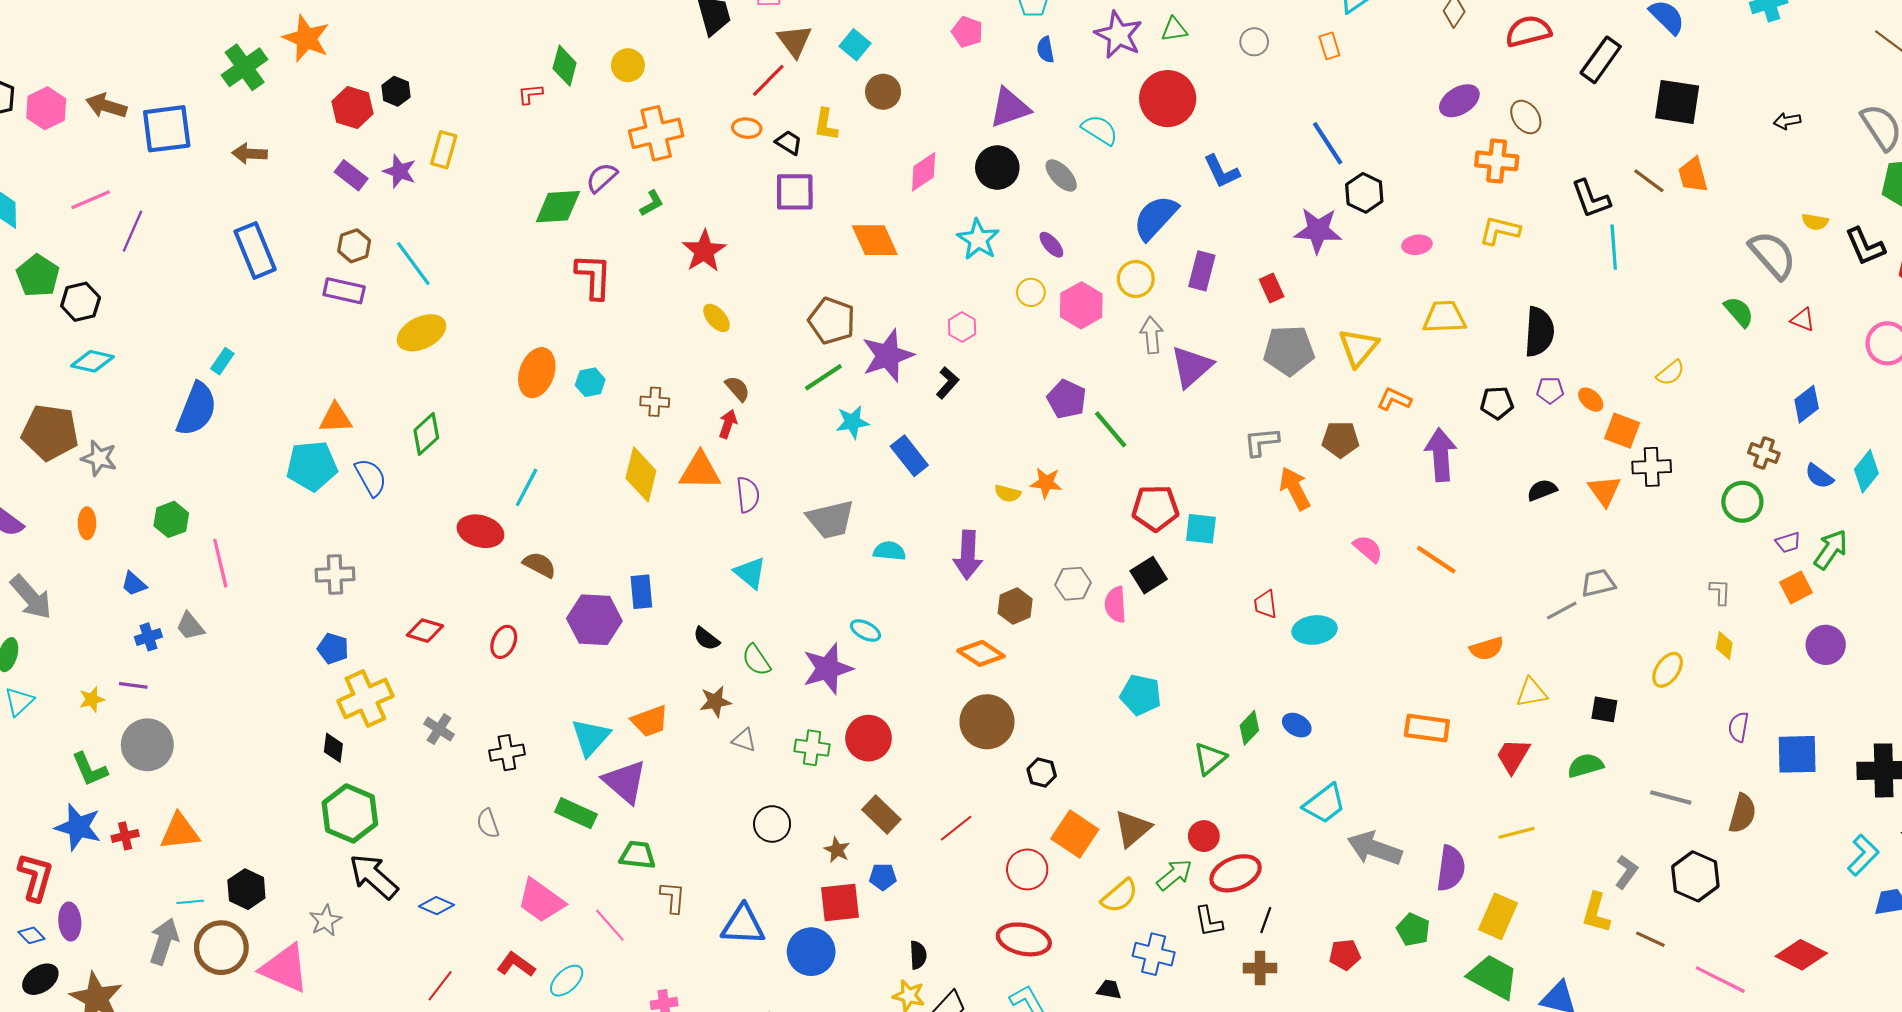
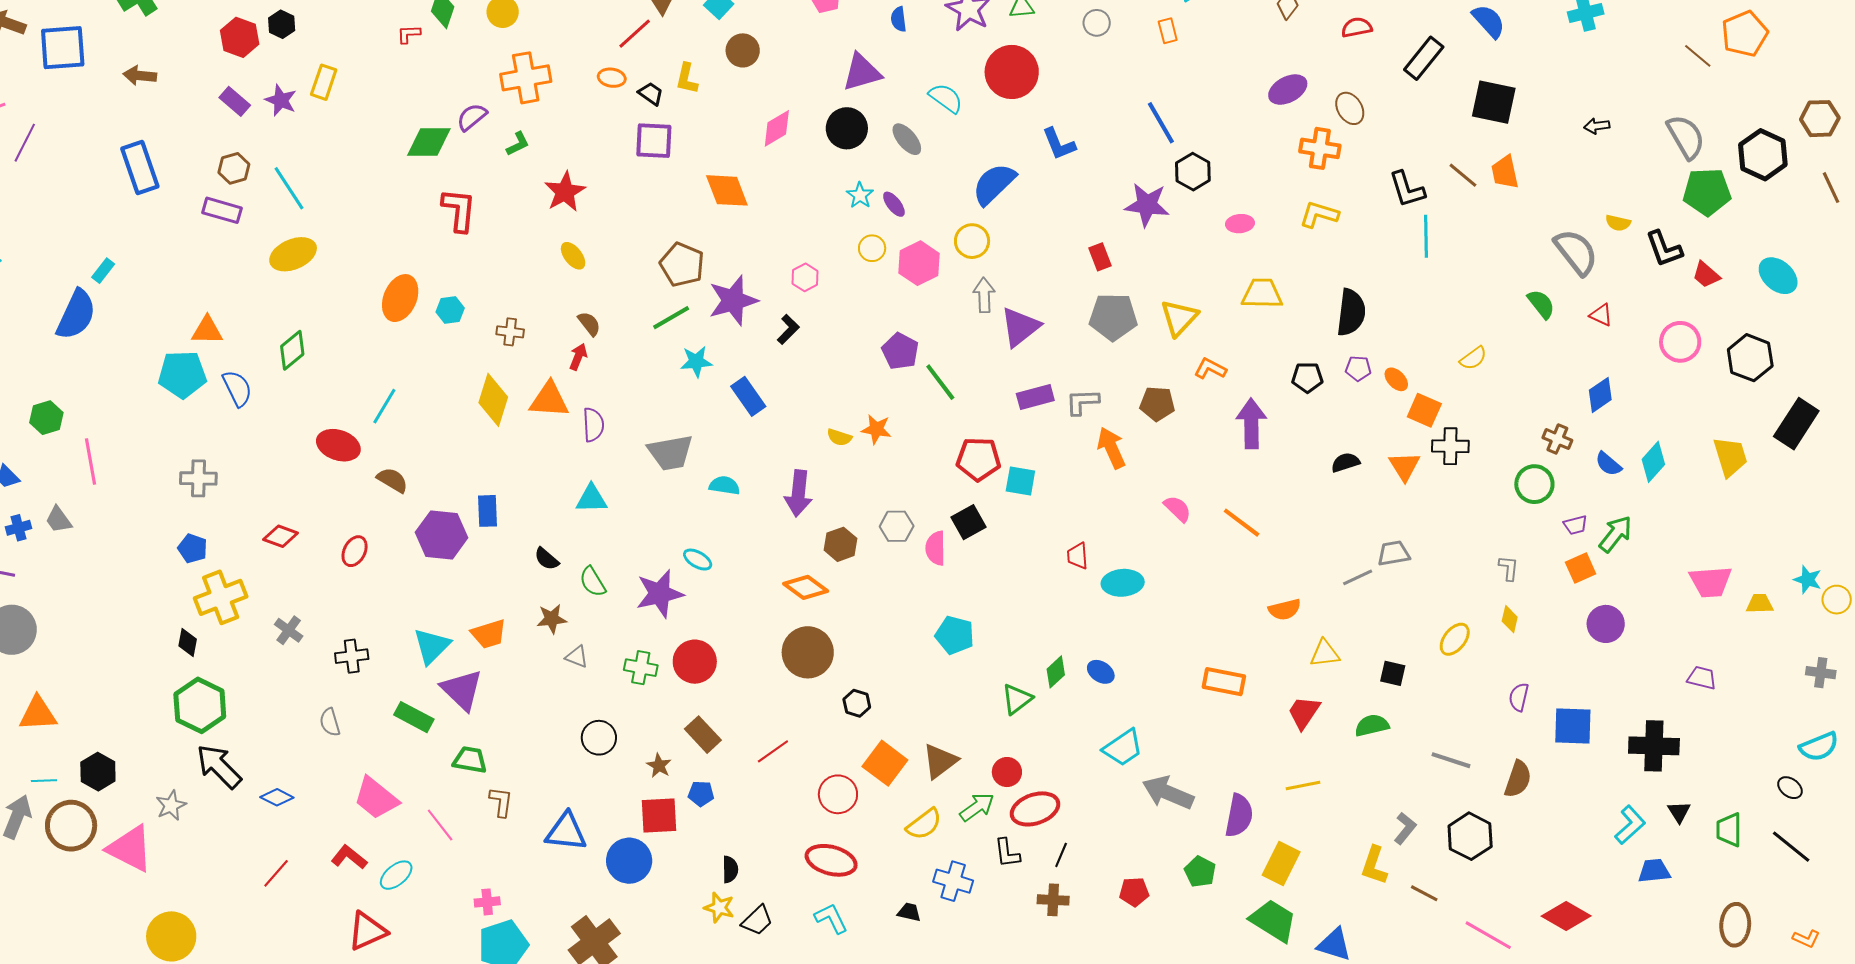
red semicircle: (1528, 31) -> (1357, 27), size x0.7
cyan star: (978, 239) -> (860, 195), moved, size x0.7
purple rectangle: (1202, 271) -> (1035, 397), moved, turned 57
cyan triangle: (750, 573) -> (591, 499), turned -44

